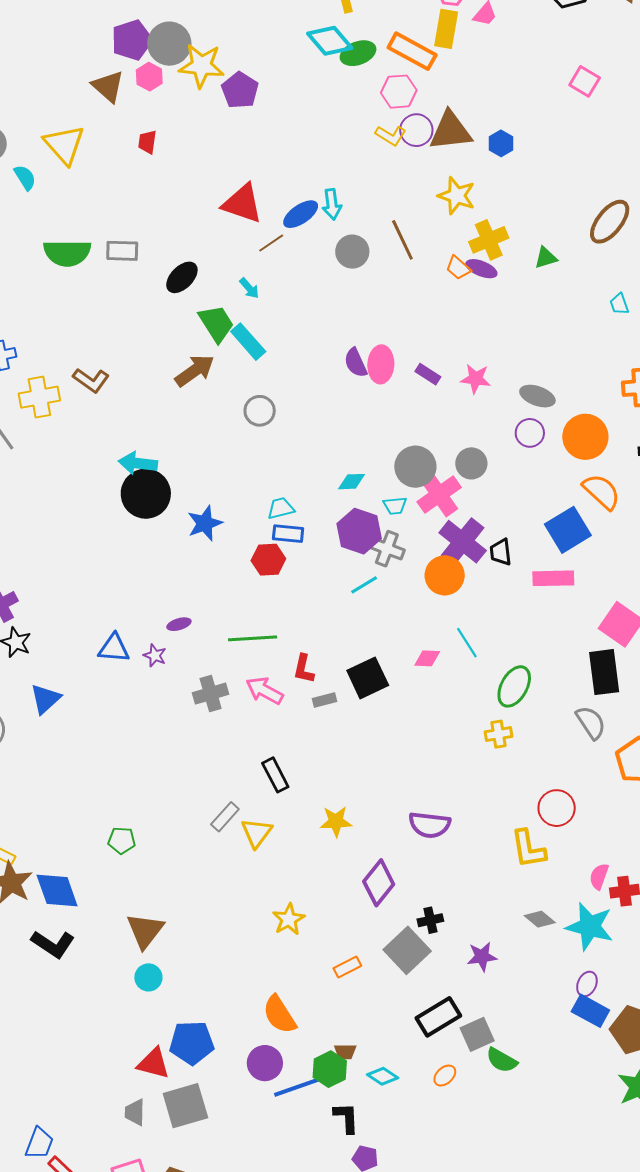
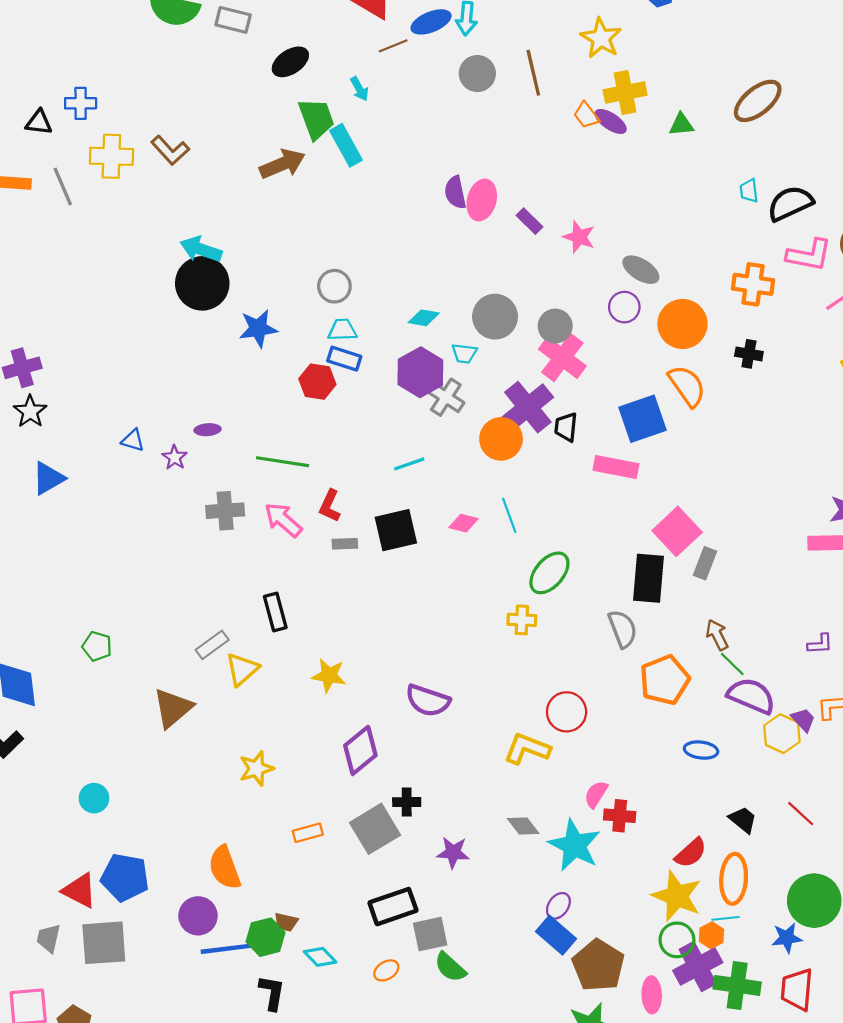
gray circle: (260, 411) -> (334, 286), moved
pink cross: (439, 495) -> (562, 358), moved, turned -30
cyan line: (364, 585) -> (409, 464), moved
blue triangle: (114, 648) -> (133, 440), size x0.7
yellow L-shape: (528, 849) -> (527, 749), turned 108
brown triangle: (145, 931) -> (173, 708), moved

